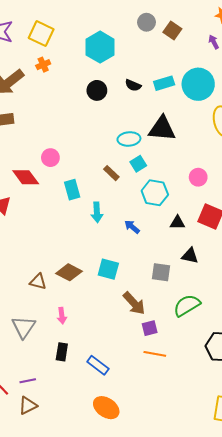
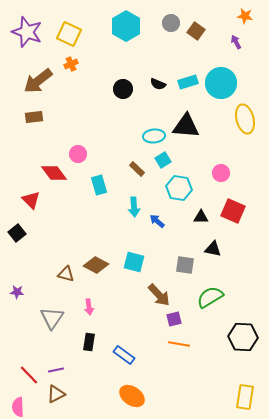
cyan hexagon: (100, 47) -> (126, 26), moved
cyan arrow: (97, 212) -> (134, 207), moved

